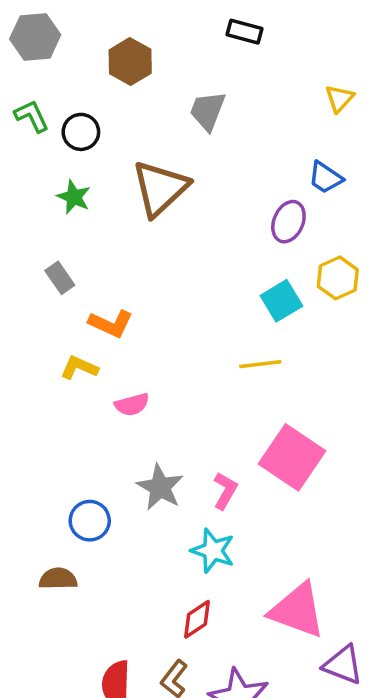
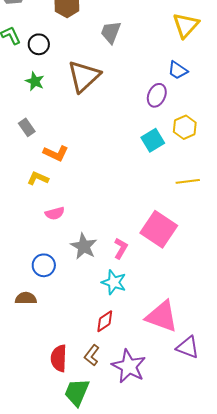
yellow triangle: (339, 99) -> (186, 25), size x1.6
yellow line: (260, 364) -> (188, 181), moved
pink semicircle: (132, 405) -> (55, 213), moved

